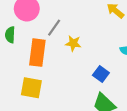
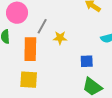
blue square: (101, 74) -> (87, 61), turned -32

